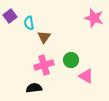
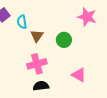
green circle: (71, 60) -> (64, 40), moved
black semicircle: (34, 88) -> (41, 86), moved

